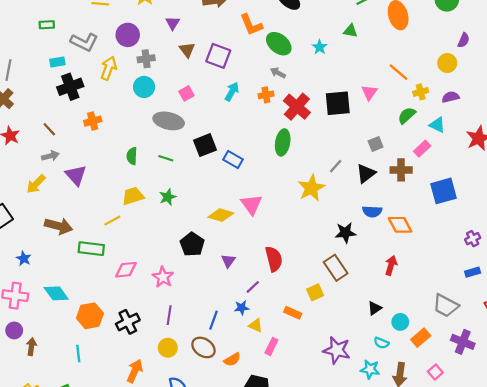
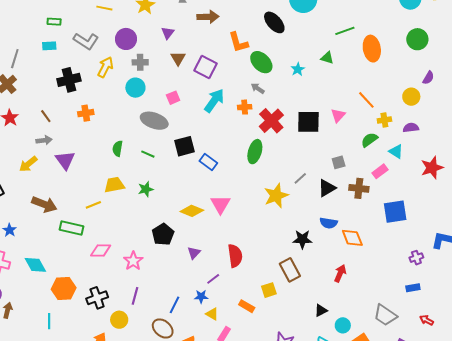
cyan rectangle: (57, 62) -> (49, 46), moved
cyan arrow: (232, 92) -> (214, 101), size x1.4
yellow circle: (168, 348) -> (119, 320), moved

